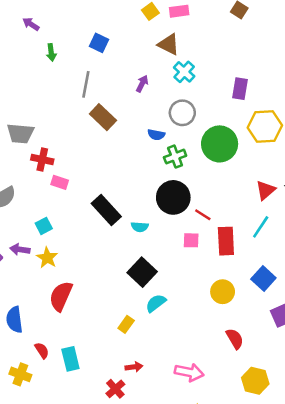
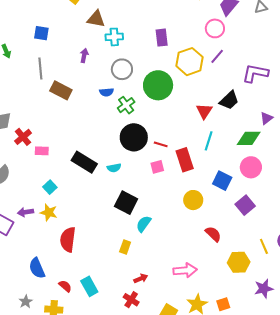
cyan cross: (184, 72) -> (114, 37), turned -30
red cross: (42, 160) -> (23, 137), turned -36
cyan square: (44, 226) -> (50, 187), moved

